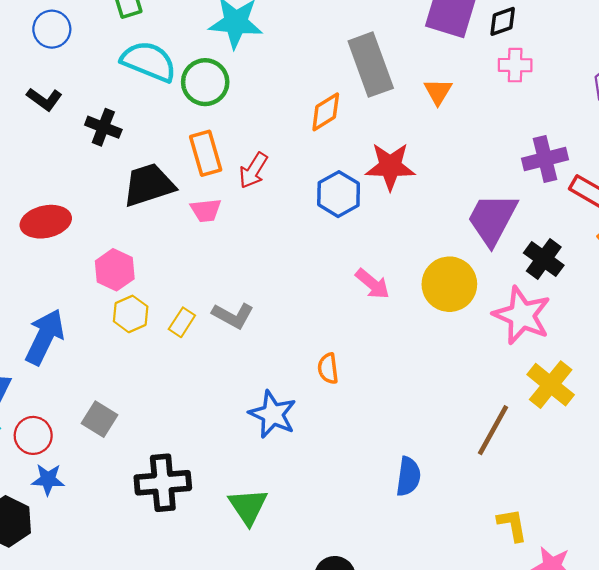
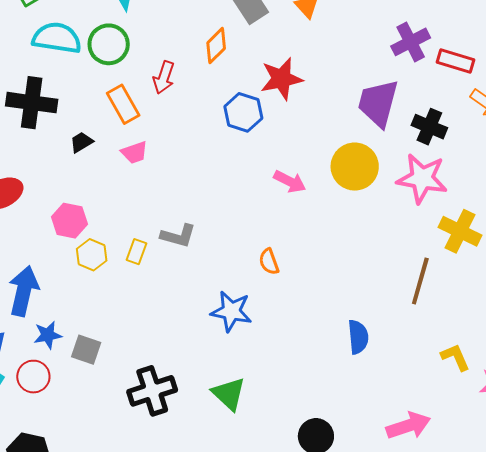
black cross: (103, 127) -> (32, 103), size x1.6
red arrow: (253, 170) -> (164, 77), moved
black trapezoid: (149, 185) -> (81, 142), size x0.5
blue star: (48, 479) -> (48, 335), moved

